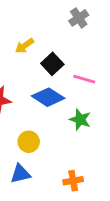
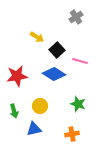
yellow arrow: (24, 46) -> (37, 37), turned -112
green star: (80, 119) -> (78, 104), moved

